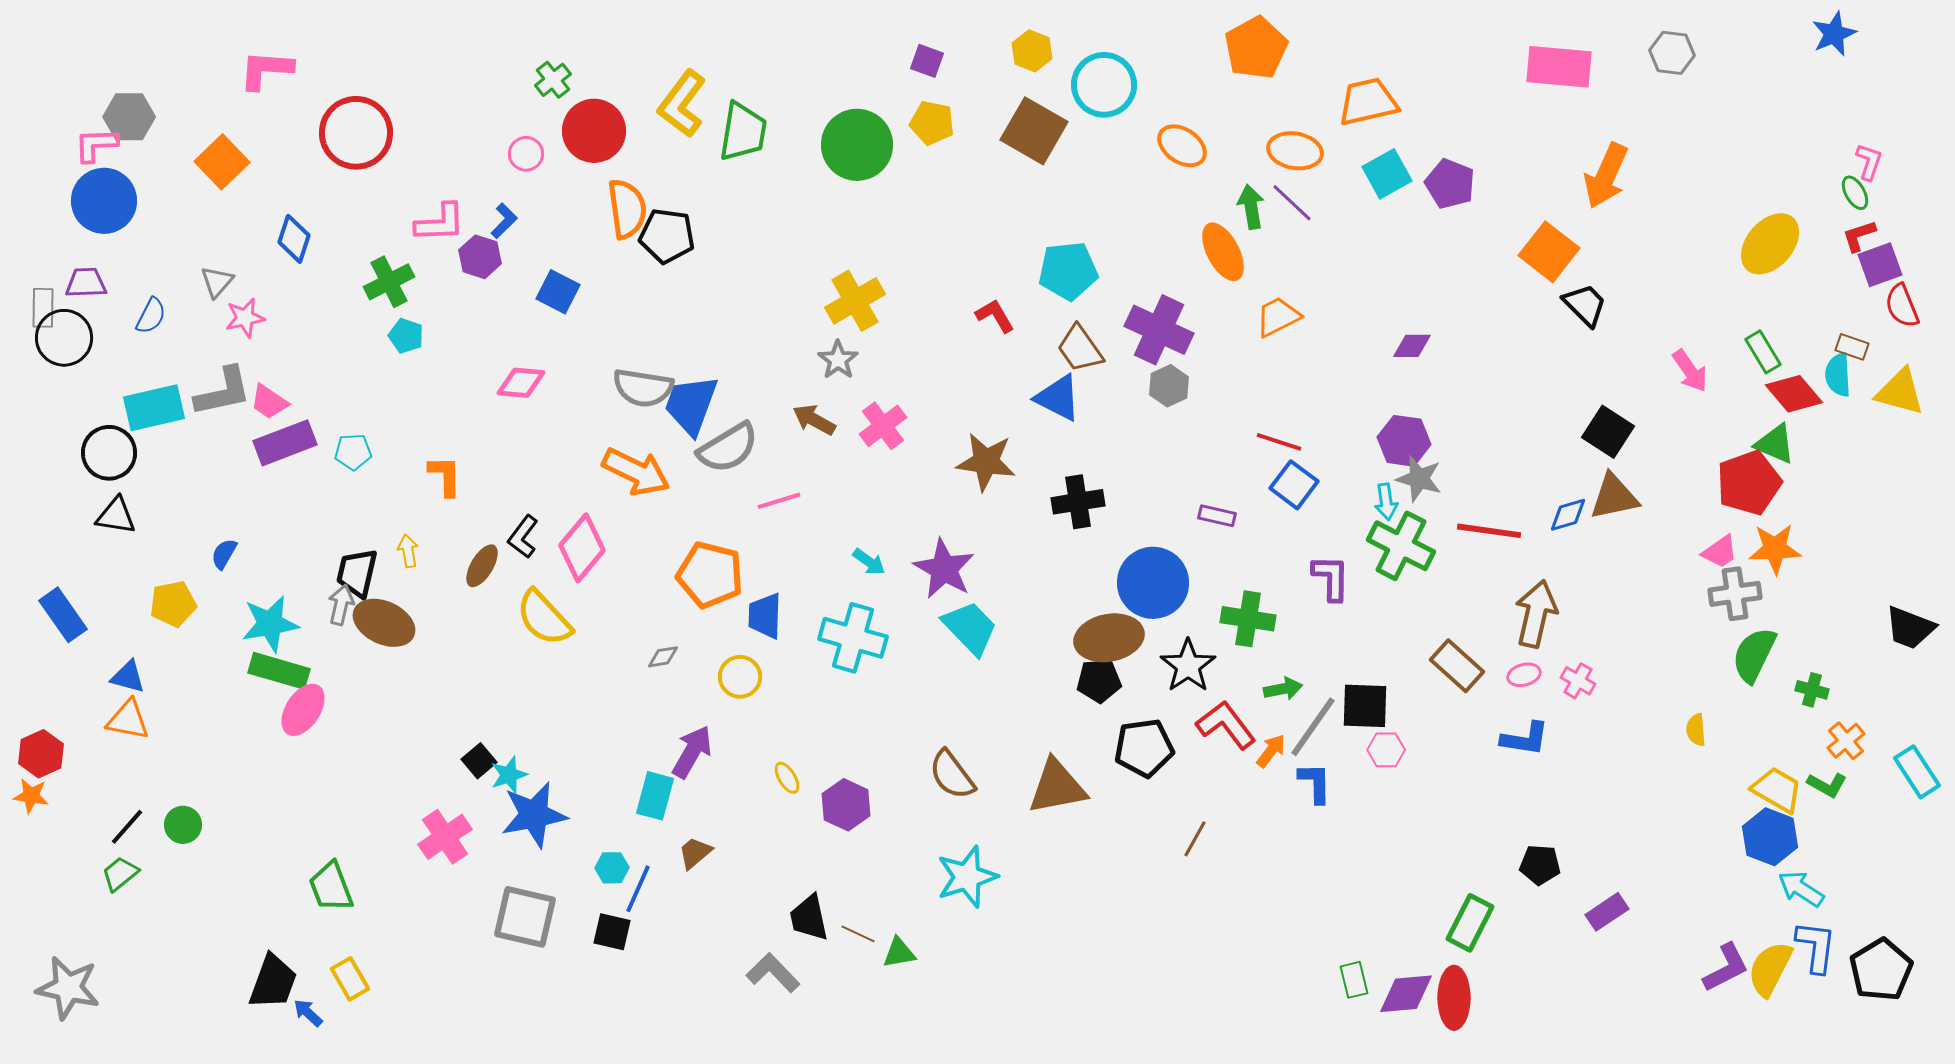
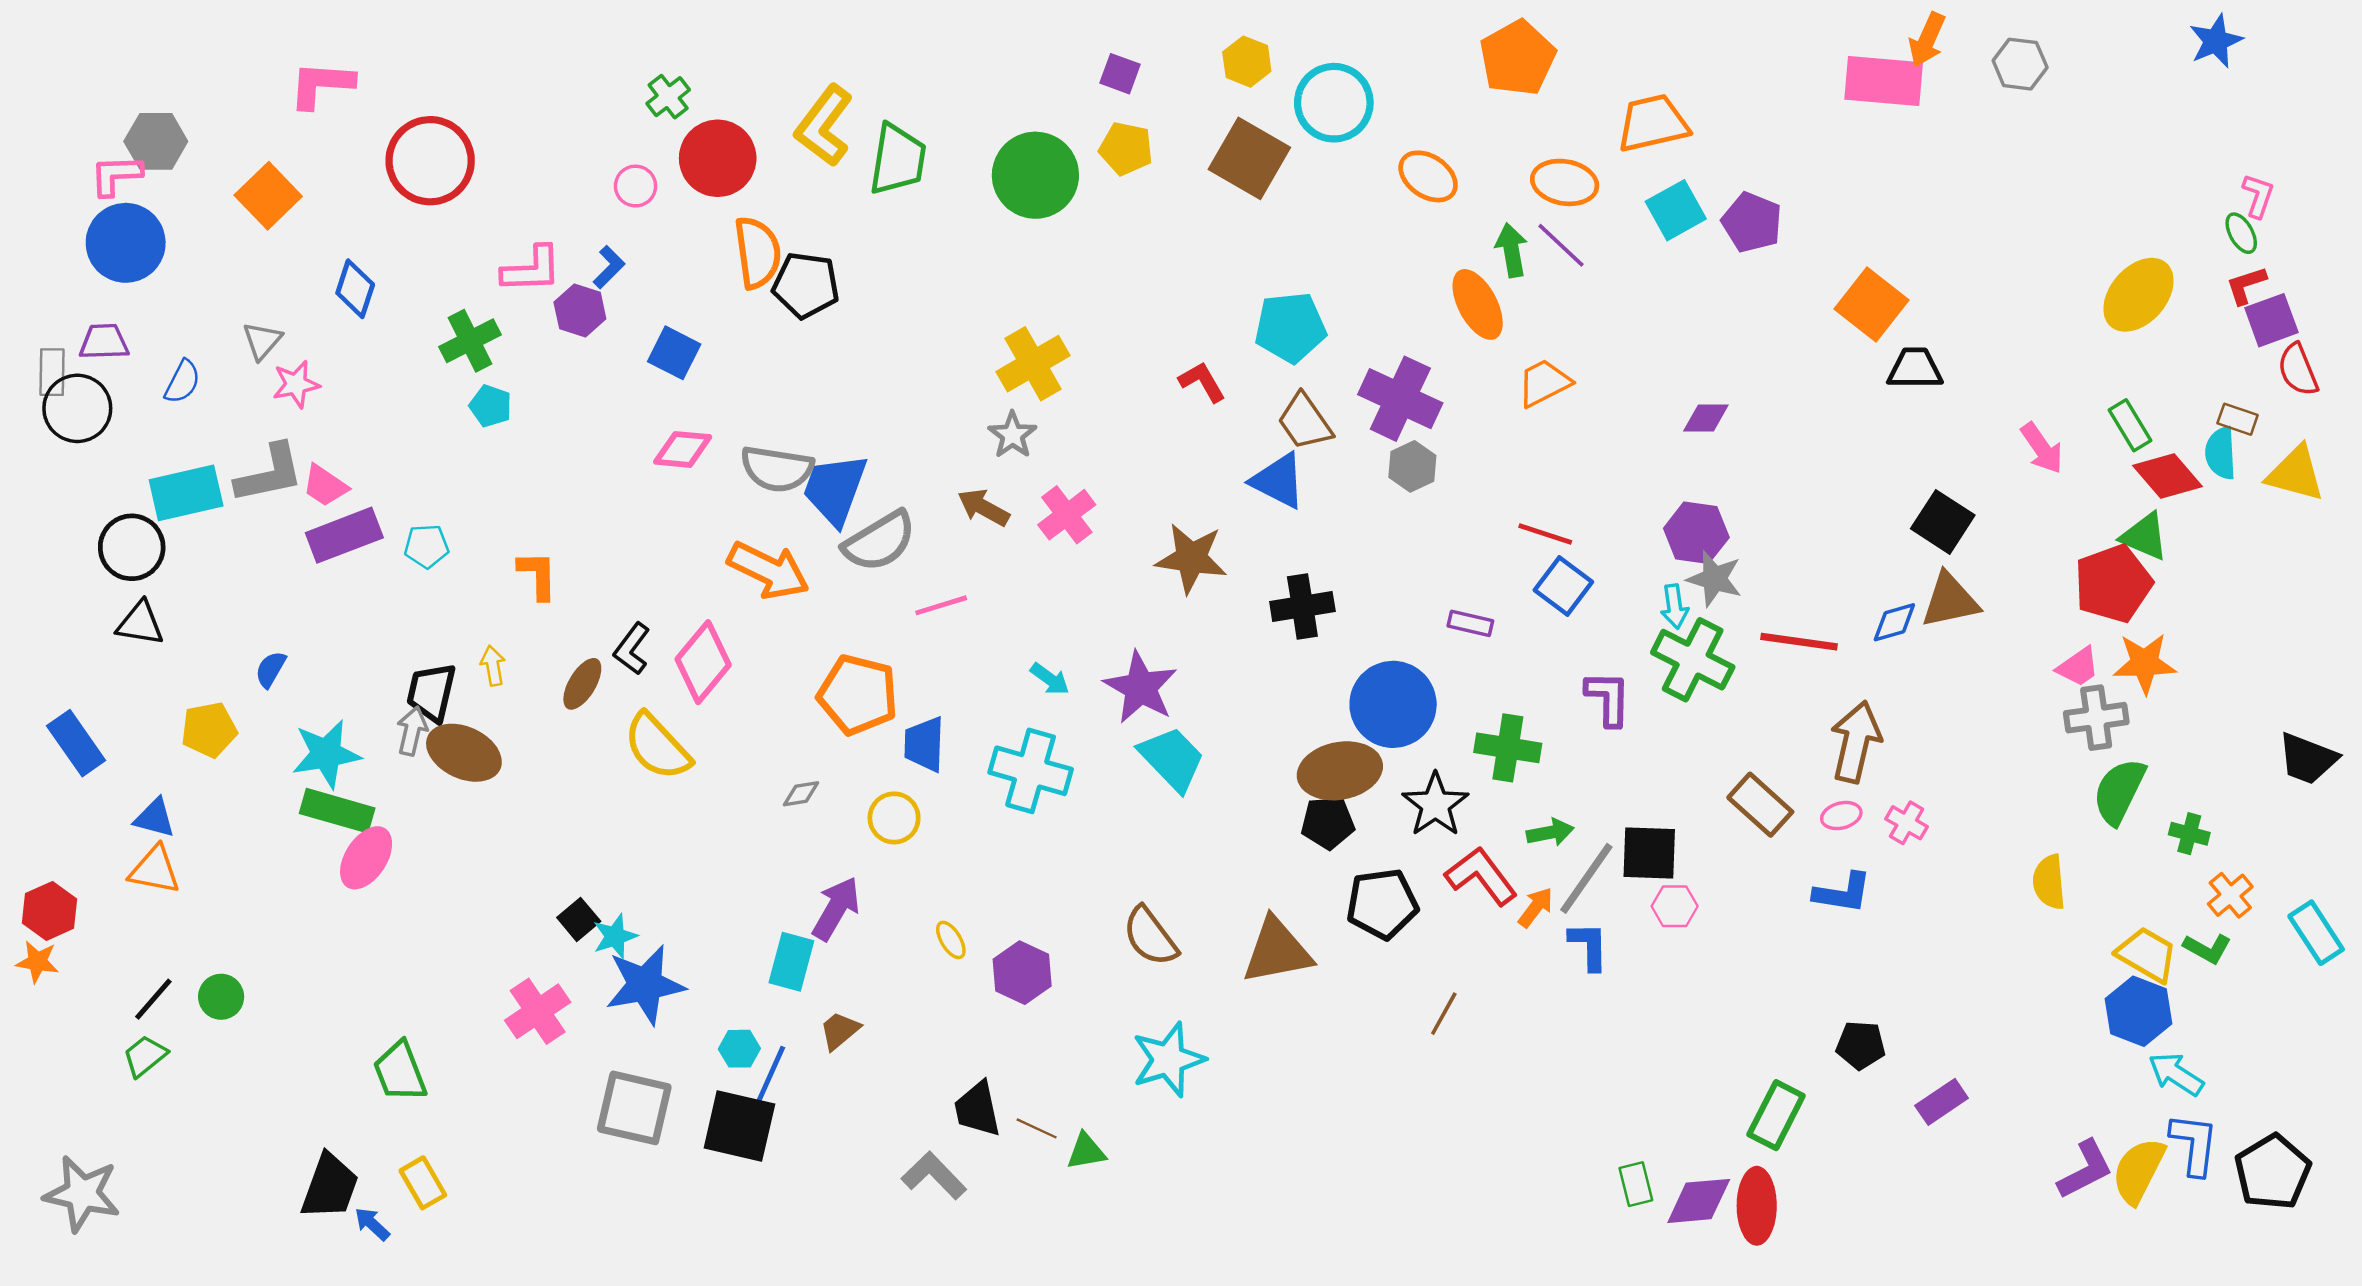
orange arrow: (1606, 176) -> (1927, 40), moved, size x0.7
black trapezoid: (1585, 305) -> (1915, 368), turned -45
pink diamond: (521, 383) -> (683, 449), moved
yellow semicircle: (1696, 730) -> (2049, 882), size x1.4
black square: (612, 932) -> (739, 1126), size x1.6

